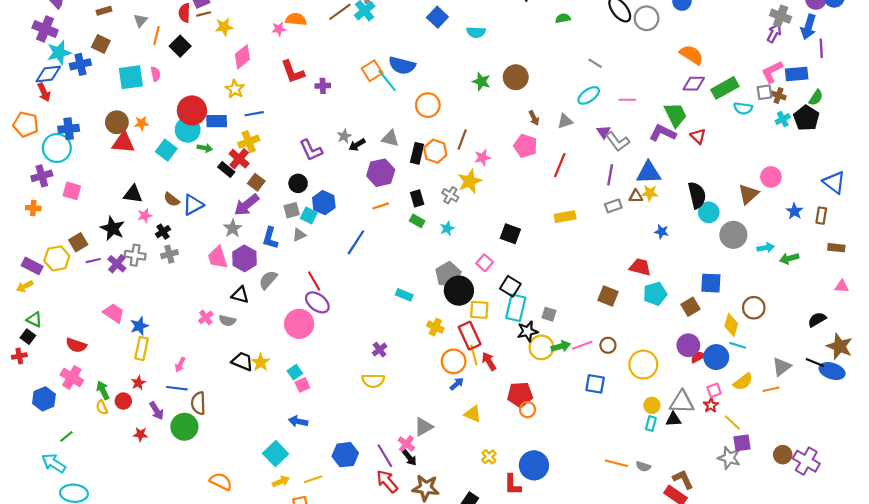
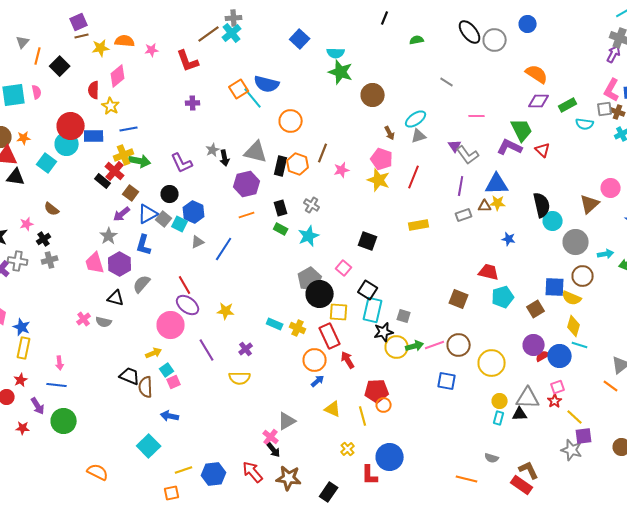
red semicircle: (184, 13) -> (94, 90), moved
orange semicircle: (296, 19) -> (125, 41), moved
red L-shape: (293, 72) -> (188, 61), moved
pink L-shape: (772, 72) -> (612, 90), turned -35
green star: (481, 82) -> (341, 72), moved, size x1.4
green rectangle: (725, 88) -> (568, 105), size x0.7
cyan ellipse: (589, 95) -> (416, 119), moved
gray triangle: (390, 138) -> (256, 152), size x1.4
black arrow: (357, 145) -> (225, 158), turned -70
green arrow: (205, 148) -> (140, 161), moved, size x1.5
yellow star: (470, 181) -> (379, 180), moved, turned -30
black triangle: (133, 194) -> (16, 177), moved
blue triangle: (193, 205) -> (148, 214), moved
purple arrow: (247, 205) -> (122, 214), size x0.7
gray square: (292, 210) -> (164, 219), turned -35
cyan star: (447, 228) -> (309, 236), size x1.5
gray triangle: (299, 235) -> (198, 242), moved
cyan rectangle: (404, 295) -> (275, 324), moved
brown circle: (754, 308) -> (583, 276), moved
blue star: (139, 326) -> (22, 327), turned -30
brown circle: (608, 345) -> (459, 345), size x1.5
yellow line: (474, 355) -> (363, 416), moved
black trapezoid: (242, 361) -> (130, 376), moved
yellow star: (261, 362) -> (226, 311), moved, turned -30
pink arrow: (180, 365) -> (60, 363), turned -32
yellow semicircle: (743, 382) -> (572, 298), moved, turned 60
orange line: (771, 389) -> (611, 386), turned 49
brown semicircle: (198, 403) -> (146, 387), moved
blue hexagon: (345, 455) -> (214, 474), moved
purple line: (385, 456) -> (207, 350), moved
orange line: (617, 463) -> (467, 479), moved
yellow arrow: (281, 481) -> (154, 353), moved

